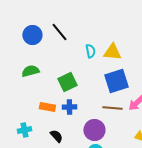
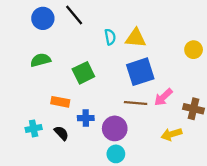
blue cross: (69, 107) -> (86, 118), moved
black semicircle: (56, 136) -> (61, 133), moved

